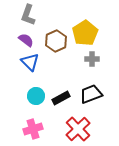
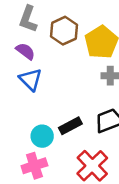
brown hexagon: (56, 41) -> (64, 31), moved
cyan circle: (36, 96) -> (42, 136), moved

